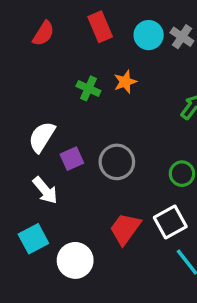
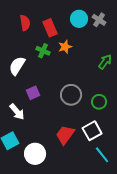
red rectangle: (100, 27) -> (50, 28), moved
red semicircle: (43, 33) -> (25, 23), moved, turned -42
white semicircle: (42, 137) -> (17, 66), moved
gray circle: (117, 162) -> (71, 95), moved

